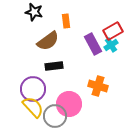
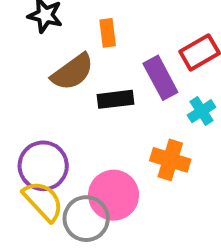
cyan cross: (111, 45) -> (202, 111), moved
black rectangle: (54, 66) -> (116, 99), moved

